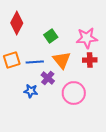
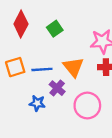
green square: (51, 36) -> (55, 29), moved

